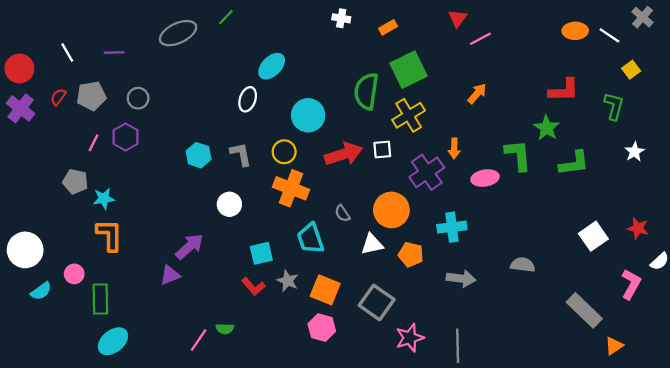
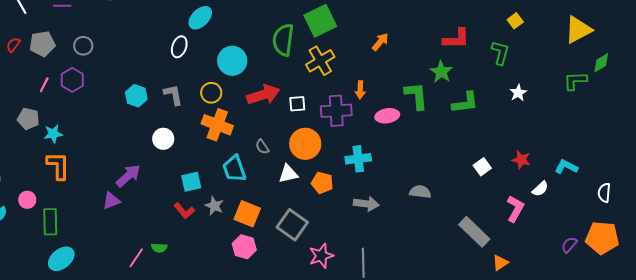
white square: (382, 150) -> (297, 104), moved
purple cross: (427, 172) -> (336, 111), turned 32
white square: (593, 236) -> (482, 167), size x0.7

